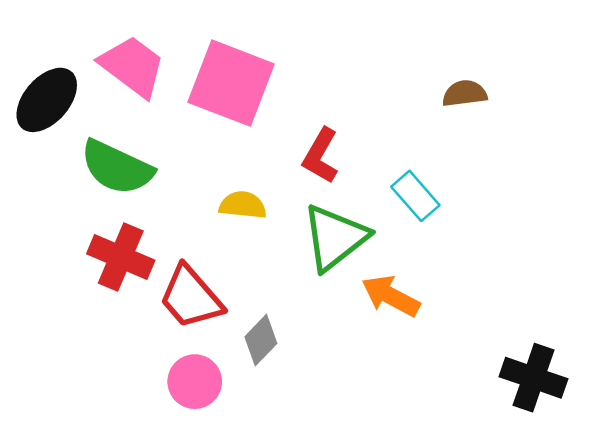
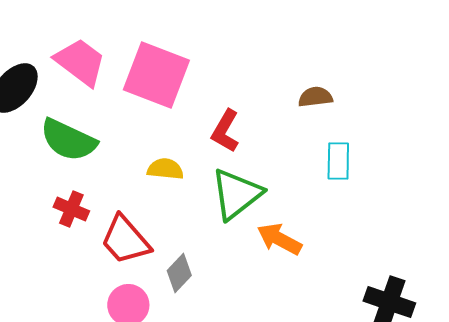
brown semicircle: (465, 93) -> (315, 97), moved
cyan rectangle: (415, 196) -> (338, 161), moved, turned 42
red cross: (121, 257) -> (71, 209), size x0.7

